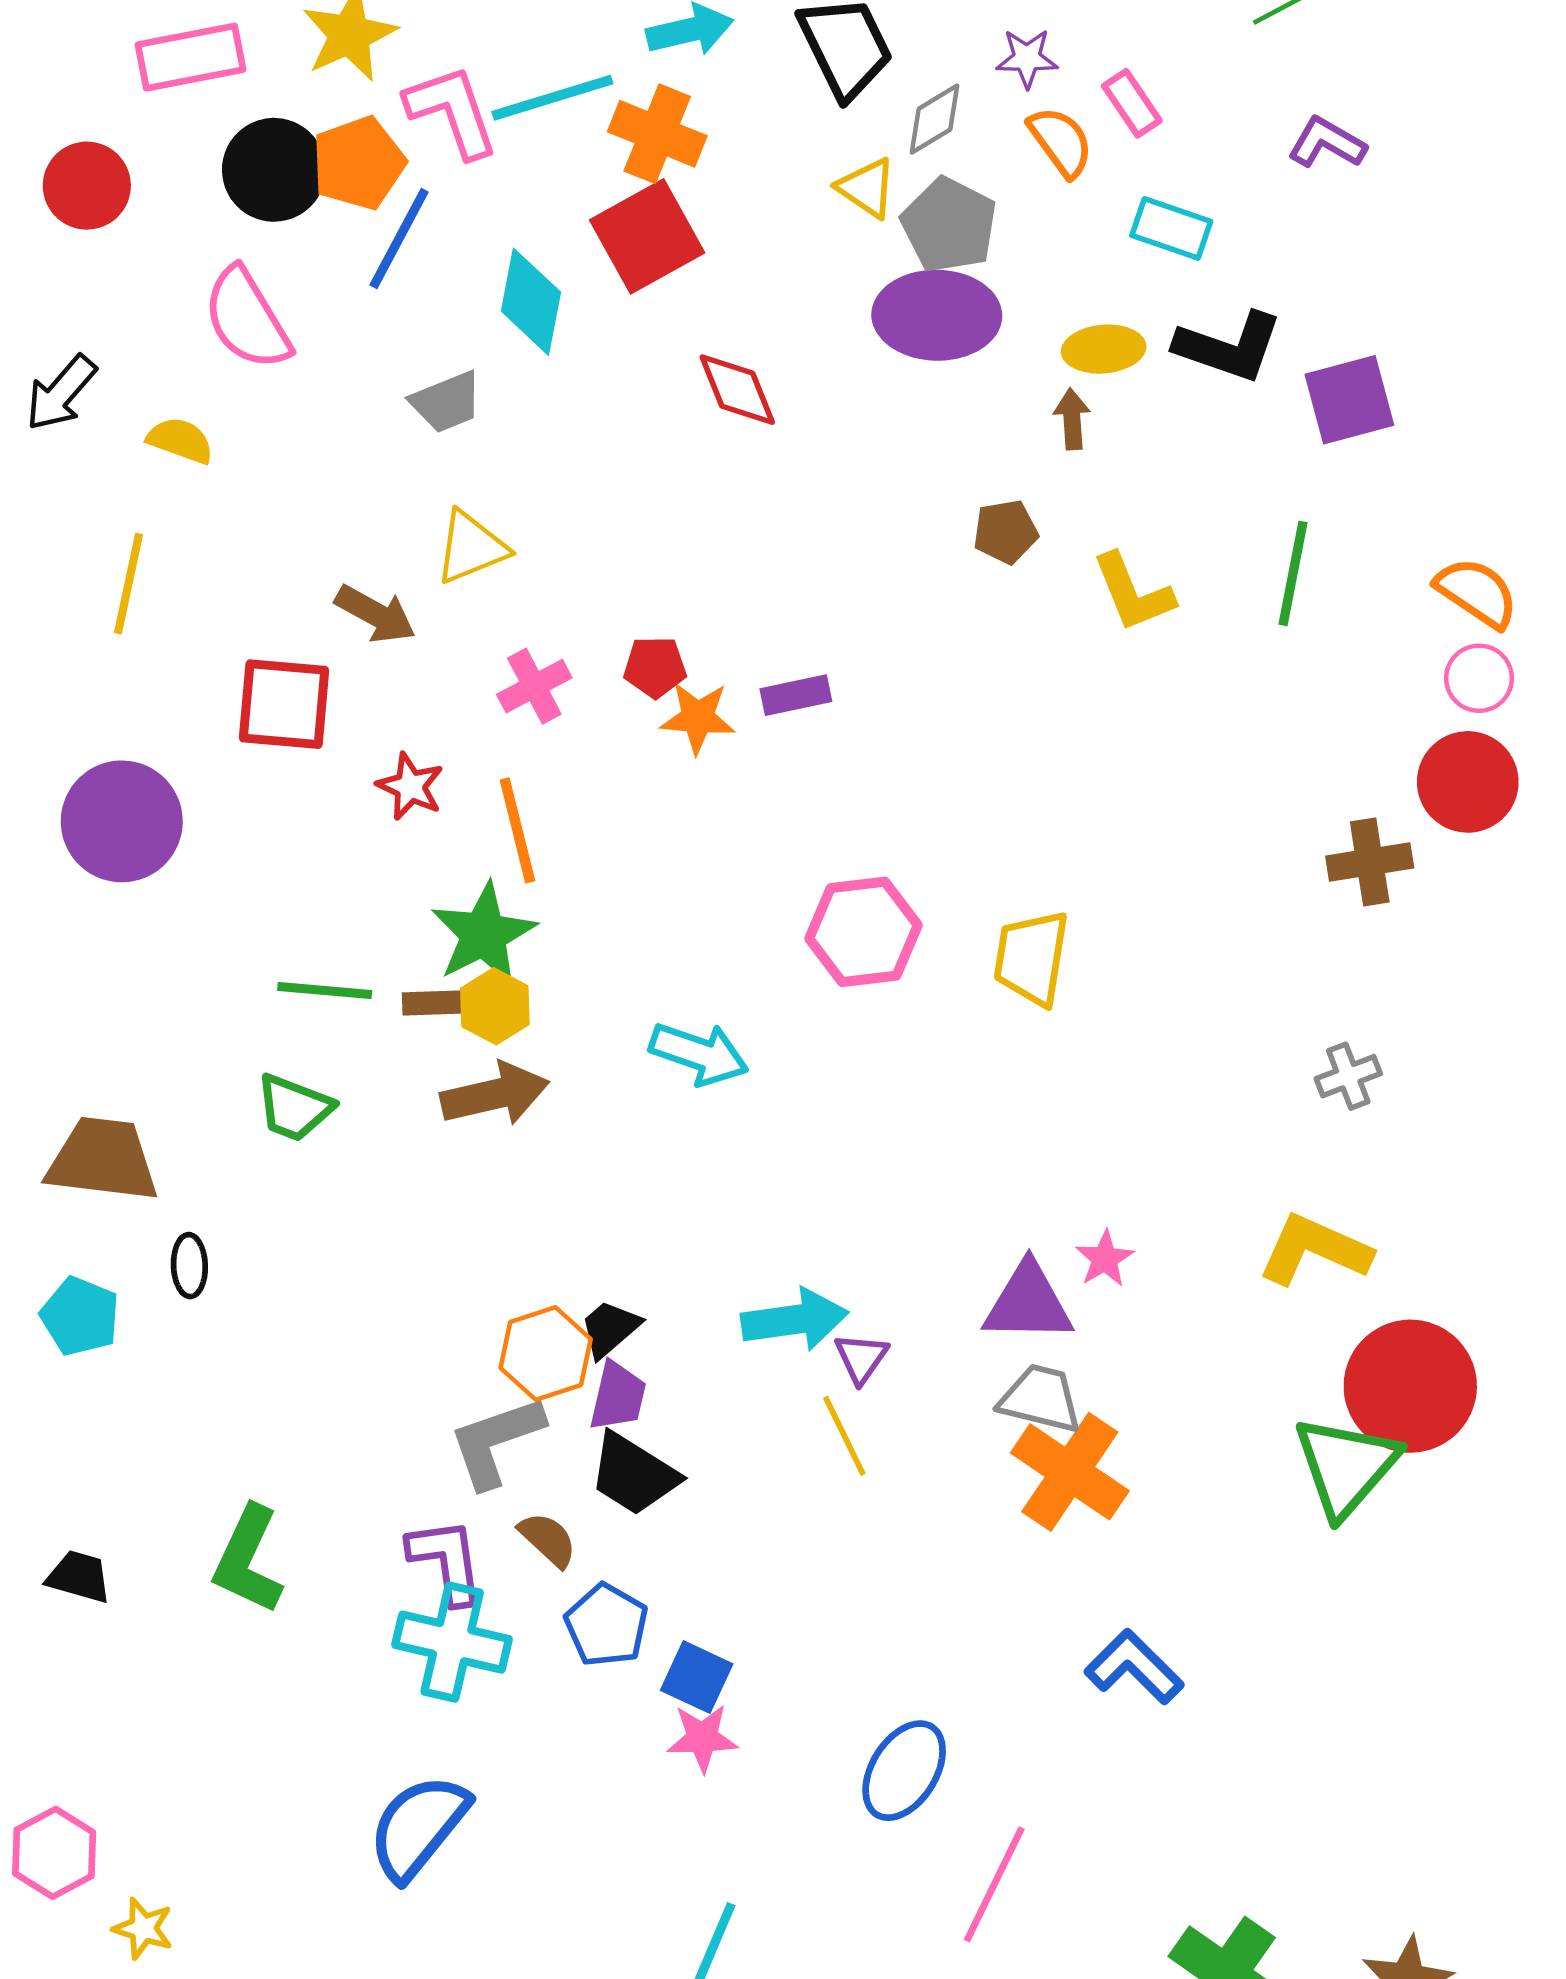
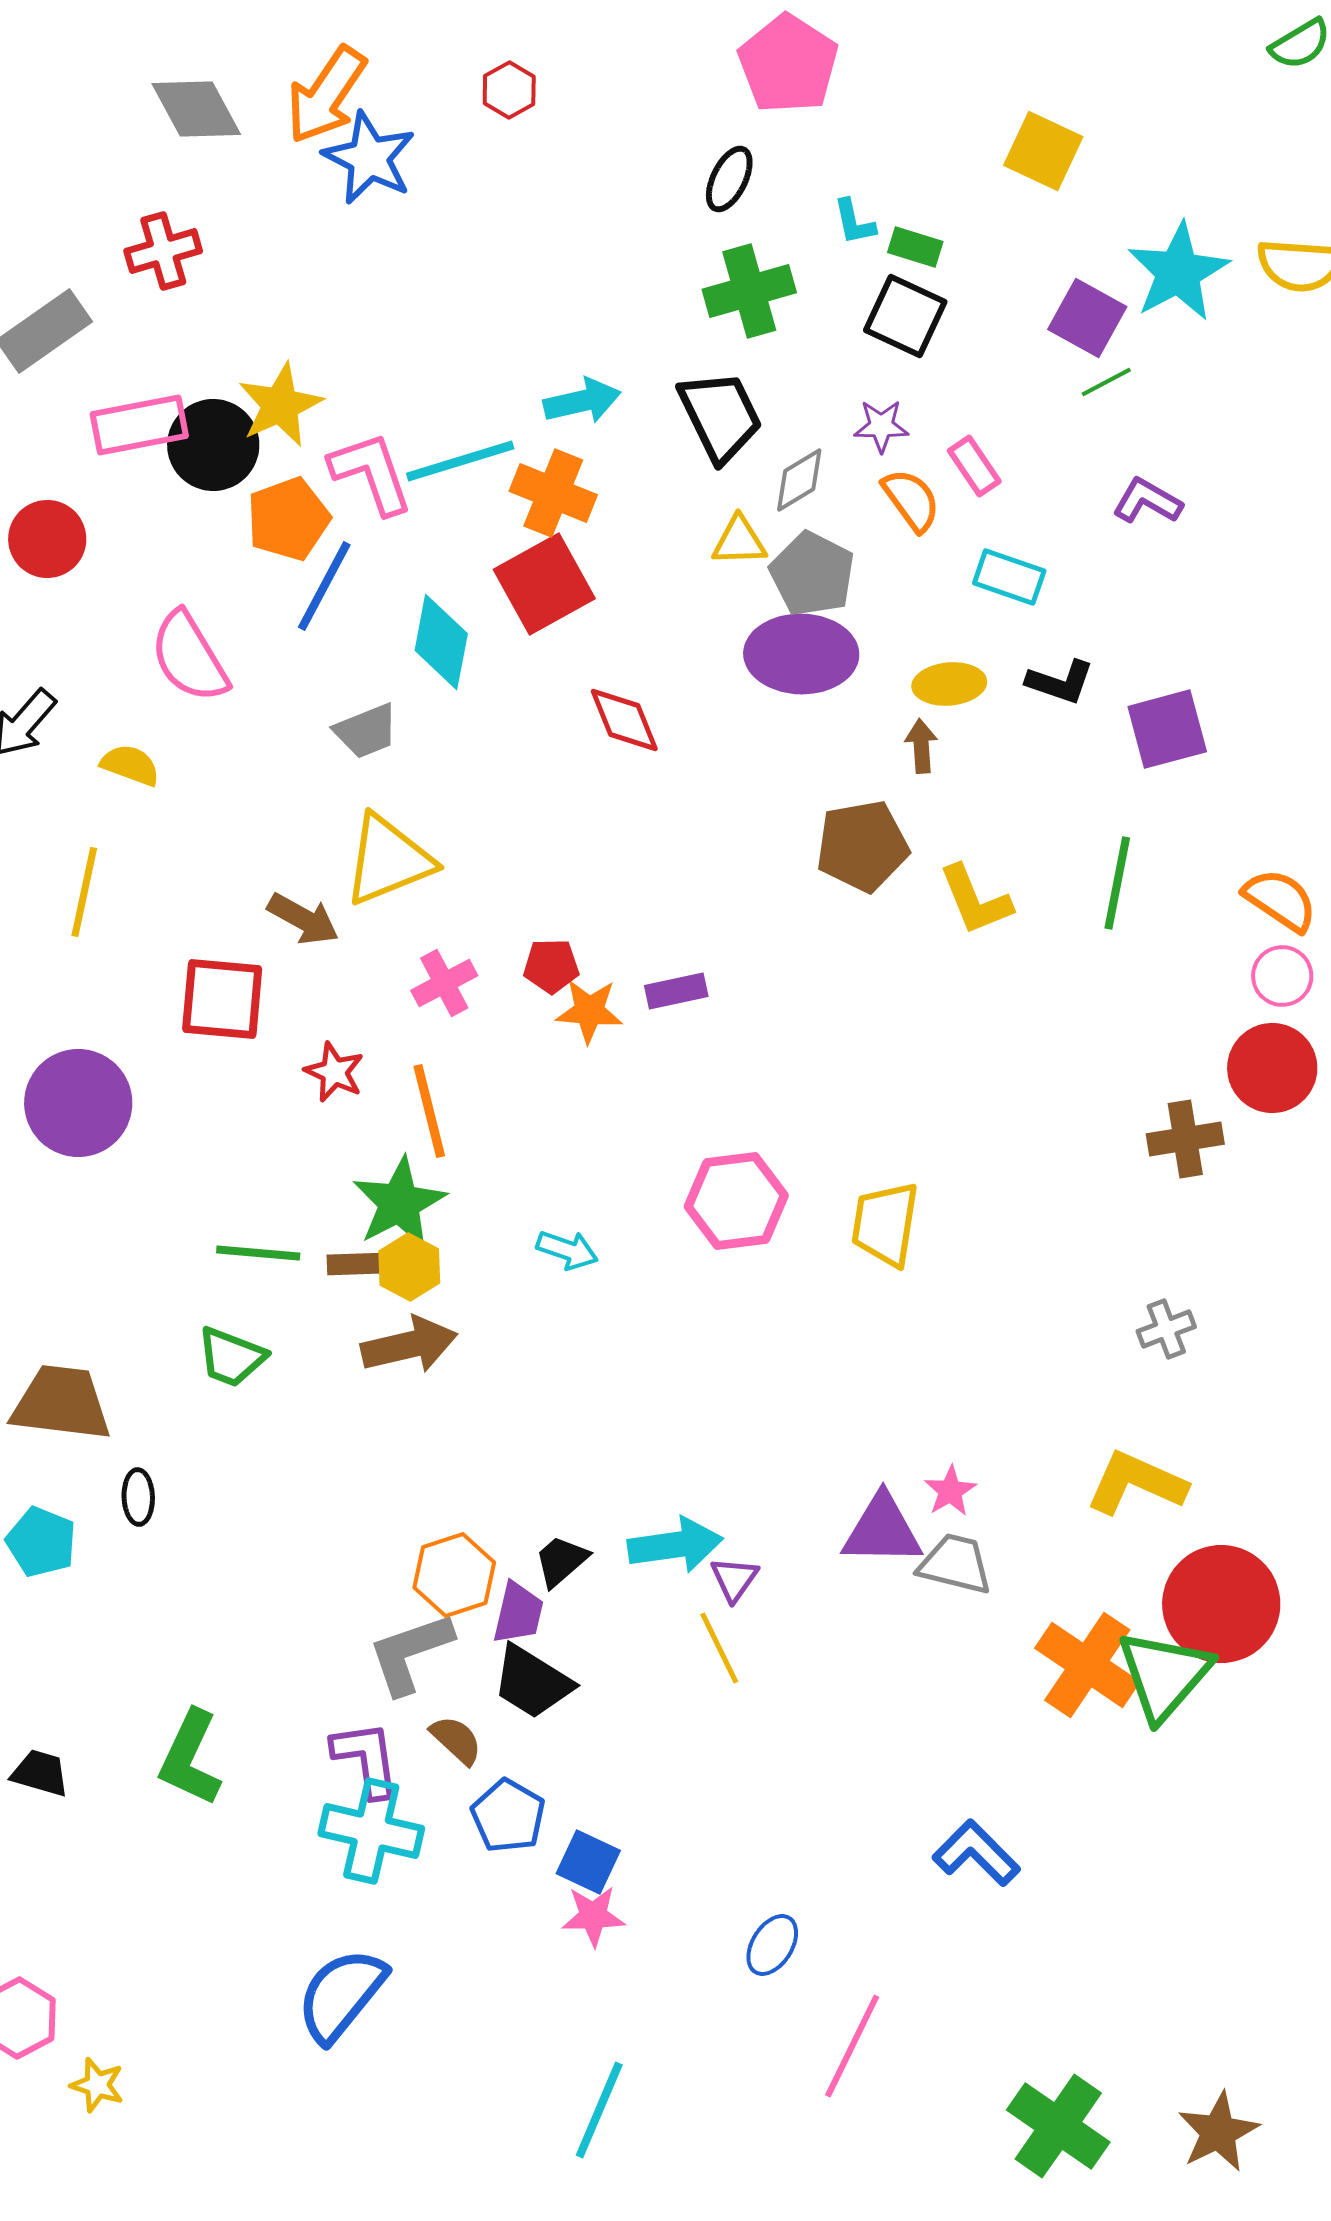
black circle: (274, 170) -> (213, 445), moved
yellow triangle: (867, 188) -> (739, 541), turned -36
black L-shape: (1229, 347) -> (1060, 682), size x0.7
brown pentagon: (1006, 532) -> (862, 846), size x1.6
yellow triangle: (471, 547) -> (388, 860), size x1.4
cyan arrow: (699, 1054) -> (567, 1250), moved, size x0.7
black trapezoid: (610, 1329) -> (561, 1561), moved
gray trapezoid: (1040, 1399) -> (955, 1564), moved
orange cross: (1070, 1472) -> (1087, 1665), moved
blue ellipse: (904, 1771) -> (772, 1945), size x0.7

